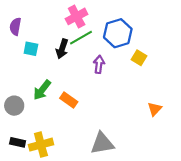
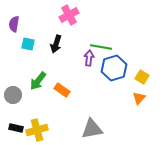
blue hexagon: (118, 33) -> (114, 68), moved
green line: (81, 38) -> (101, 47), moved, turned 40
yellow square: (139, 58) -> (142, 77), moved

